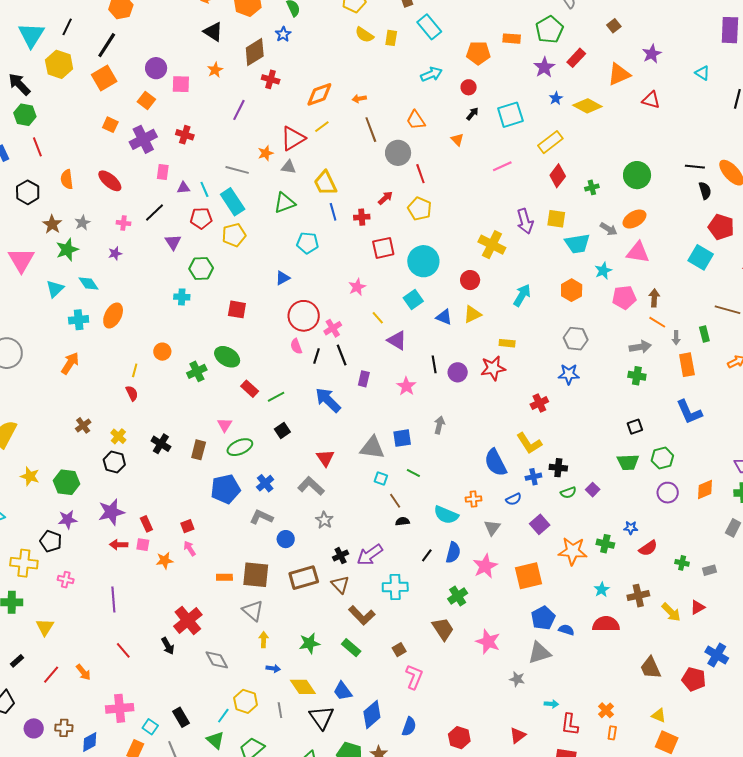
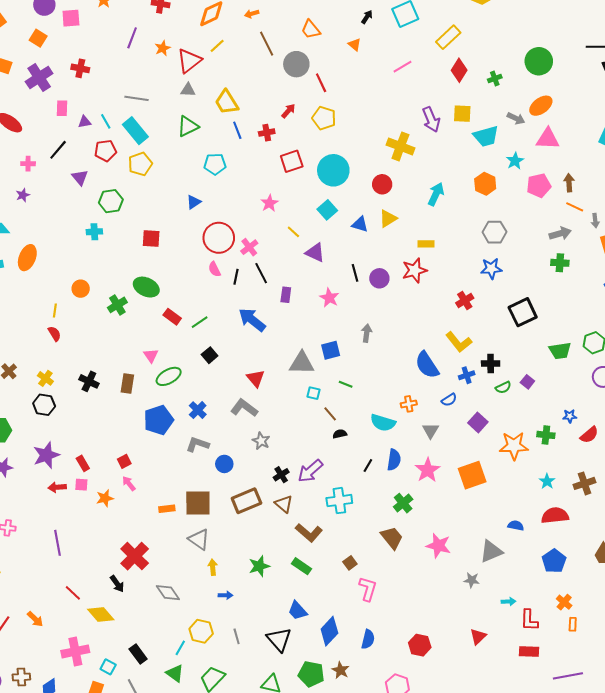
orange star: (266, 153) -> (163, 48), moved
black square: (635, 427) -> (523, 312), moved, size x1.8
blue pentagon: (543, 618) -> (554, 561), moved
yellow diamond: (303, 687) -> (101, 614), moved

